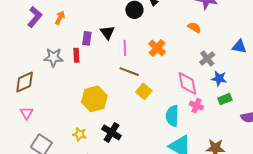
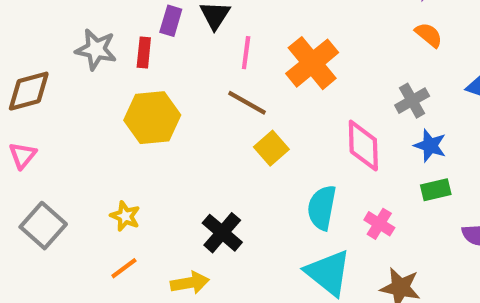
orange semicircle: (194, 27) -> (429, 35), moved
orange cross: (157, 48) -> (312, 63), size x1.4
yellow hexagon: (94, 99) -> (152, 118), moved
pink cross: (196, 106) -> (379, 224), moved
black cross: (112, 132) -> (222, 233), moved

